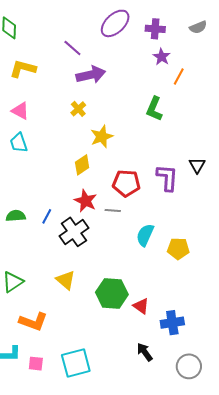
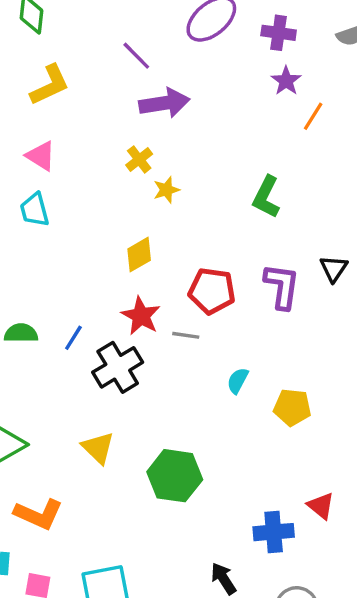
yellow L-shape: (23, 69) -> (50, 85), turned 136
green L-shape: (154, 109) -> (266, 197), moved
yellow star: (102, 137) -> (166, 190), moved, size x0.7
cyan semicircle: (145, 235) -> (238, 381), size x0.7
red triangle: (141, 306) -> (321, 506), moved

